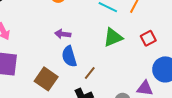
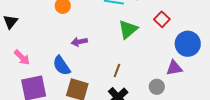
blue semicircle: (69, 56) -> (62, 66), moved

